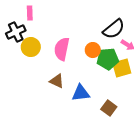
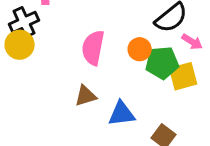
yellow circle: (31, 47) -> (20, 45), moved
brown triangle: (57, 81) -> (86, 96), turned -42

